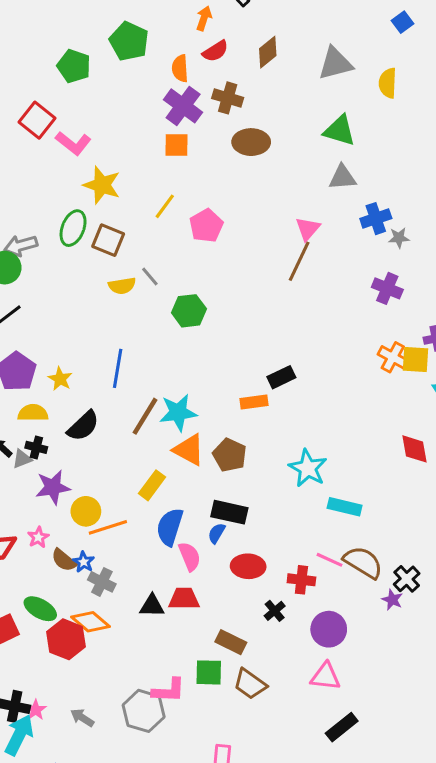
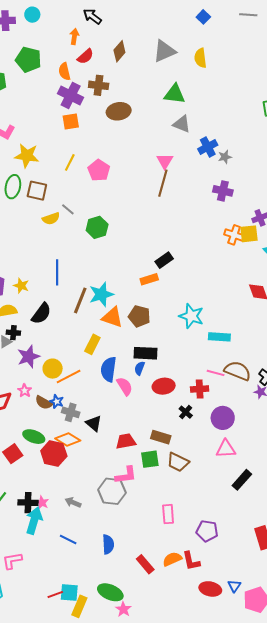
gray triangle: (343, 177) -> (182, 124), turned 36
red trapezoid: (184, 599) -> (126, 441), moved
black triangle: (152, 606) -> (94, 423), moved, turned 48

